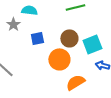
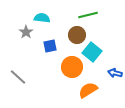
brown circle: (69, 38) -> (77, 35), moved
cyan square: (92, 44) -> (92, 52), moved, turned -30

